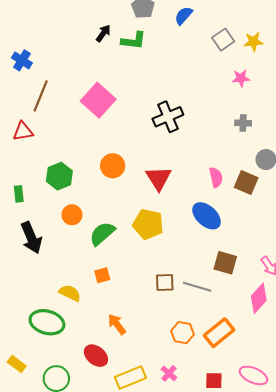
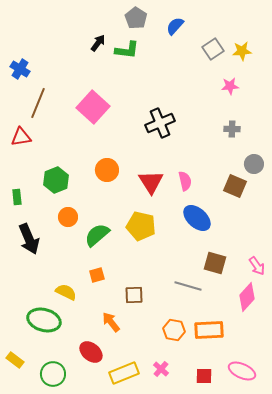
pink semicircle: (216, 177) -> (185, 181), moved
brown square: (165, 283) -> (134, 295), moved
orange rectangle: (219, 333) -> (209, 330), turned 36

